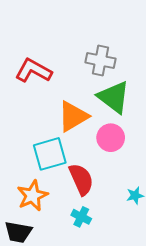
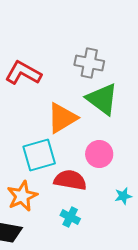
pink circle: (111, 138) -> (99, 154), moved
red semicircle: (81, 179) -> (70, 180), turned -56

